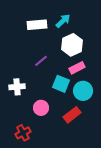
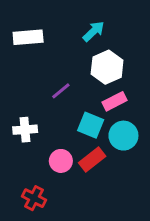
white rectangle: (37, 25) -> (28, 37), moved
red rectangle: (72, 115) -> (92, 159), moved
red cross: (23, 133) -> (34, 198), turned -35

